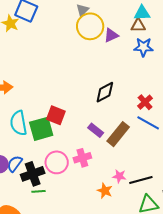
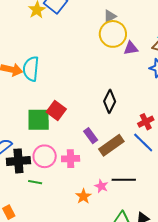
black diamond: (105, 92) -> (110, 101), turned -50
cyan semicircle: (19, 123) -> (31, 69), moved
black line: (141, 180) -> (124, 180), moved
green line: (39, 191) -> (35, 182), moved

